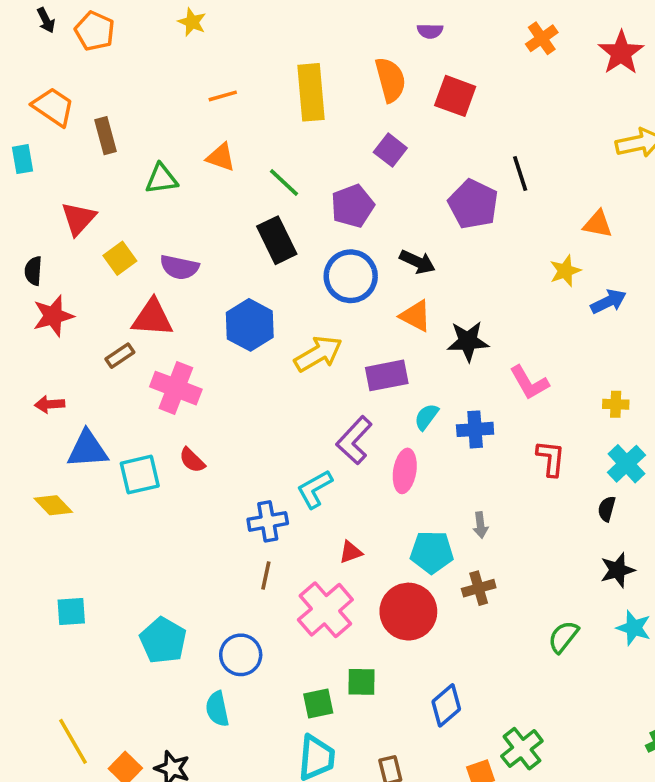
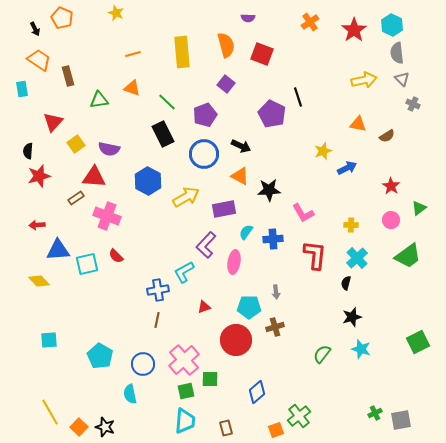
black arrow: (46, 20) -> (35, 29), moved
orange triangle: (598, 224) -> (358, 124), moved
red L-shape: (551, 458) -> (315, 255), size x1.4
pink cross: (325, 610) -> (184, 360), moved

